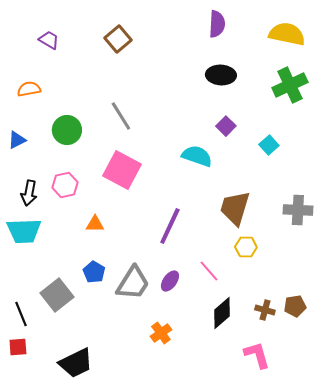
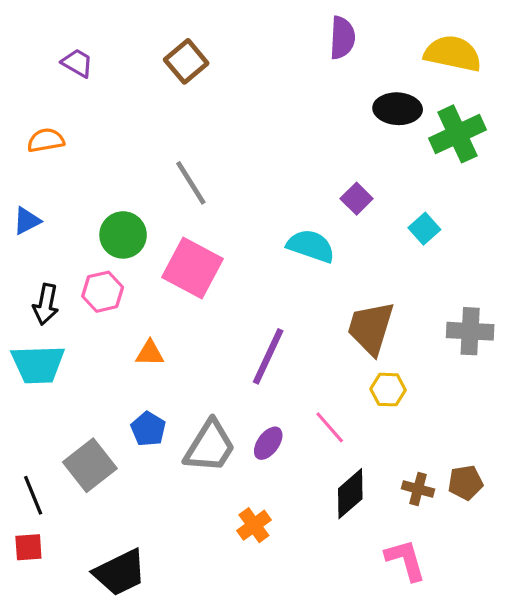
black ellipse: (221, 75) -> (398, 109), moved
green circle: (67, 130) -> (123, 235), moved

